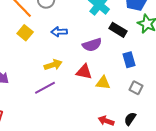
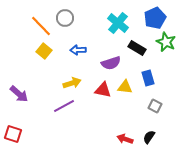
yellow triangle: (103, 83) -> (125, 87), moved

